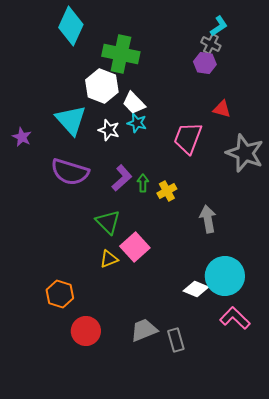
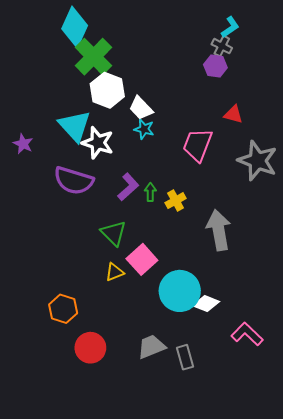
green cross: (121, 54) -> (94, 57), moved, turned 33
white star: (109, 130) -> (98, 143), moved, size x1.4
gray arrow: (208, 219) -> (219, 230), size x1.4
cyan circle: (225, 276) -> (180, 291), moved

